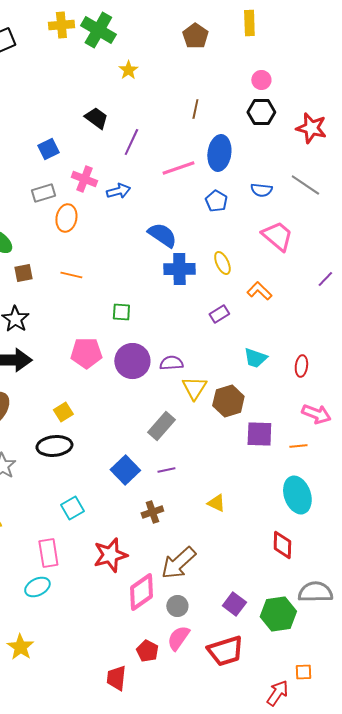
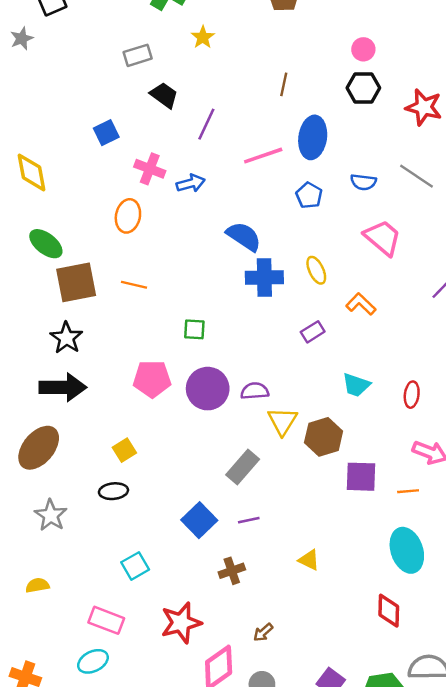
gray rectangle: (43, 193) -> (138, 55), moved
brown square: (23, 273) -> (76, 282), size x1.8
black ellipse: (54, 446) -> (113, 491), size x0.7
pink rectangle: (48, 553) -> (106, 620), turned -60
brown arrow: (178, 563) -> (263, 632), size x0.5

